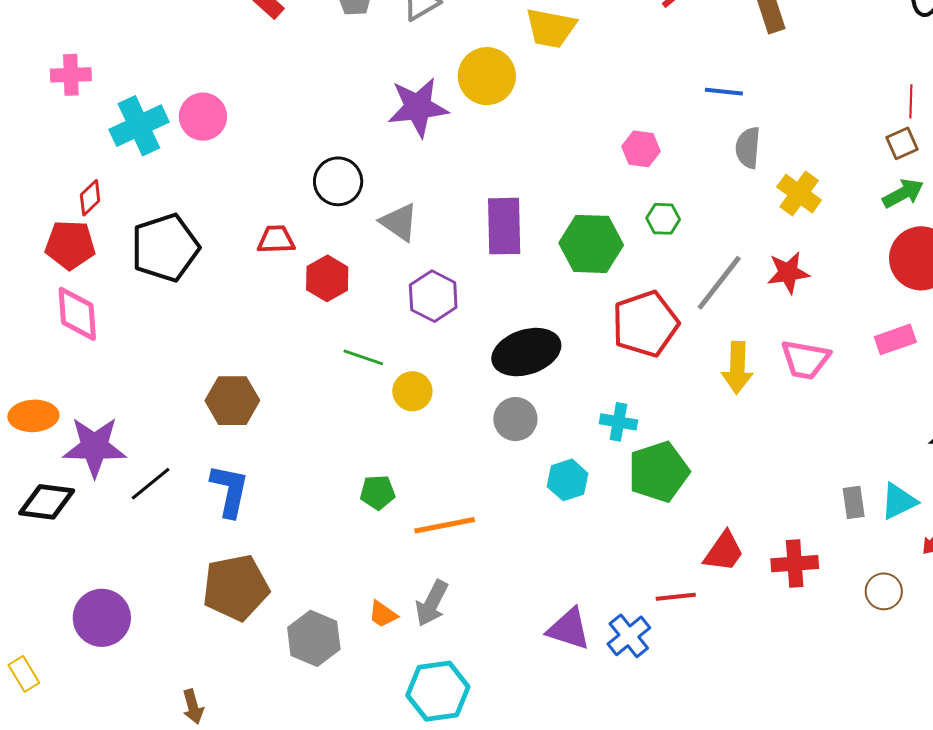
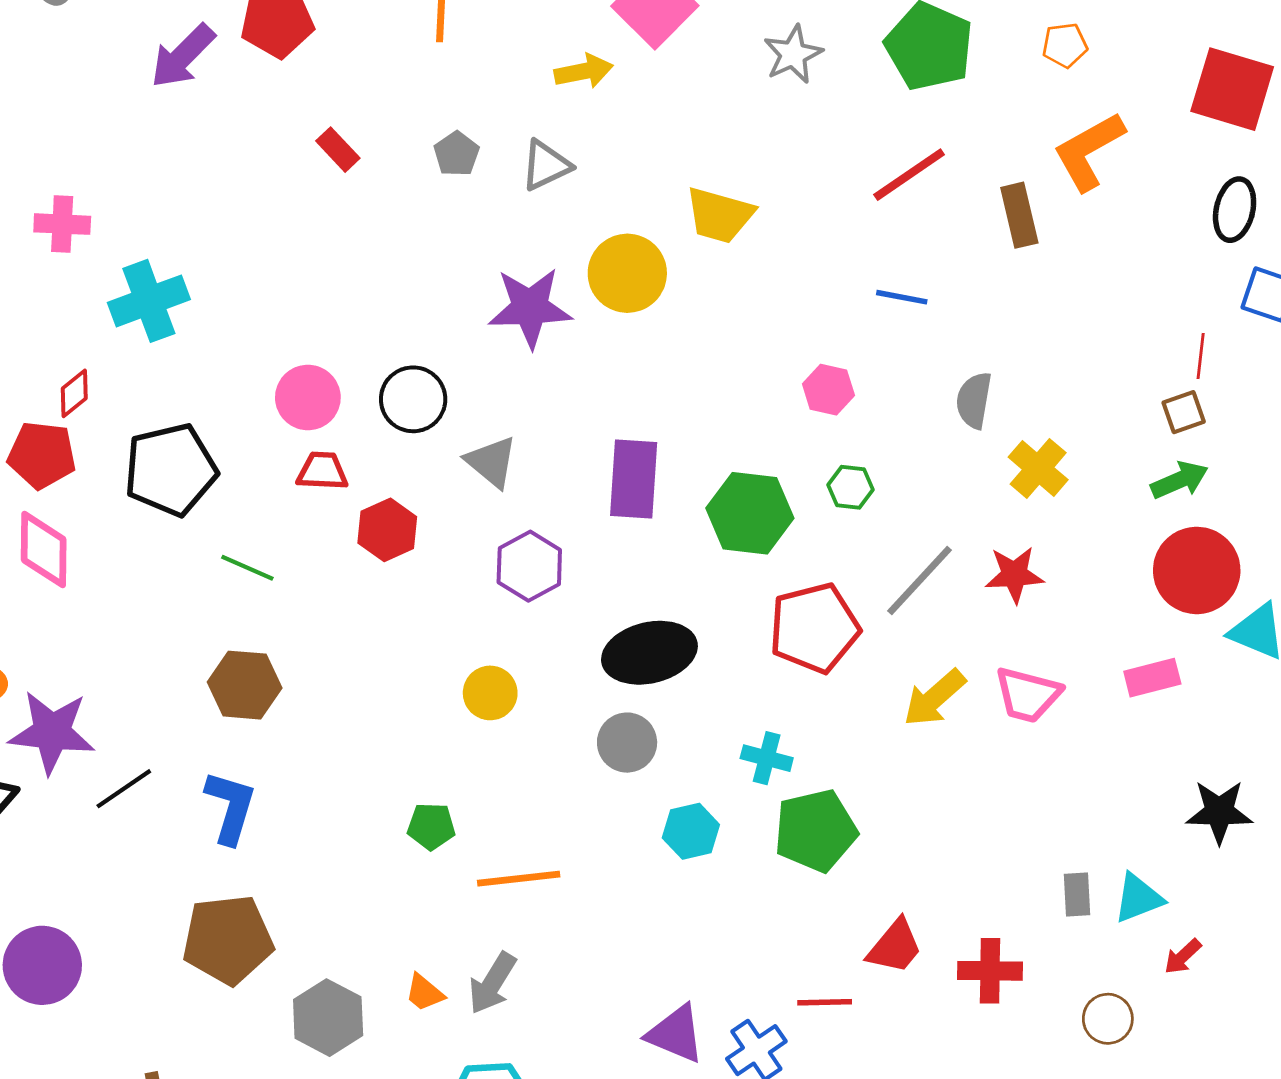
blue line: (724, 92) -> (902, 297), moved
pink circle: (203, 117) -> (308, 397), moved
green line: (363, 357) -> (247, 568), moved
yellow arrow: (737, 368) -> (934, 698), turned 42

